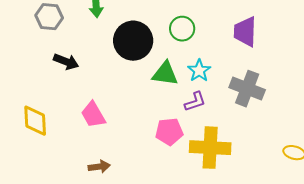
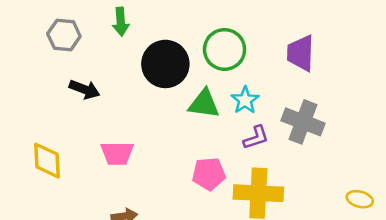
green circle: (182, 29) -> (225, 49), size x1.4
purple L-shape: (195, 102) -> (256, 138), moved
pink trapezoid: (93, 115) -> (117, 153), turned -60

